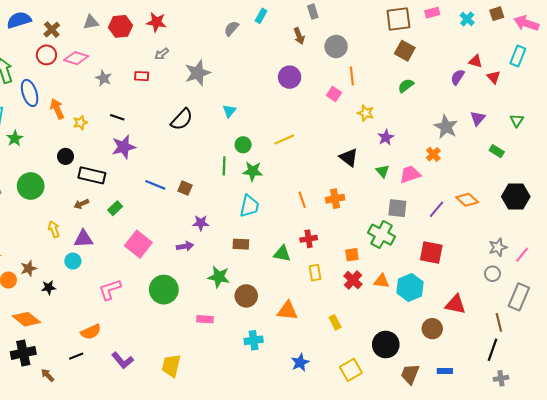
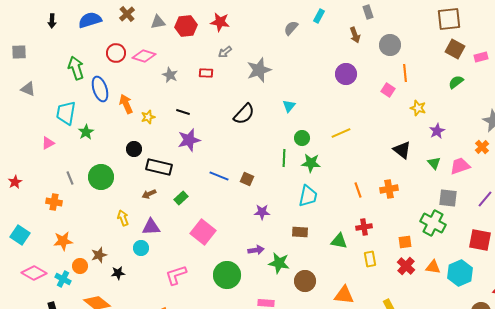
pink rectangle: (432, 13) -> (481, 57), moved
brown cross: (52, 30) -> (127, 14), moved
purple arrow: (185, 246) -> (256, 250), moved

